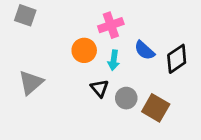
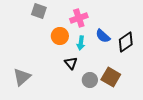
gray square: (25, 15) -> (39, 11), moved
gray triangle: (31, 83) -> (22, 77), moved
gray circle: (126, 98) -> (90, 80), moved

